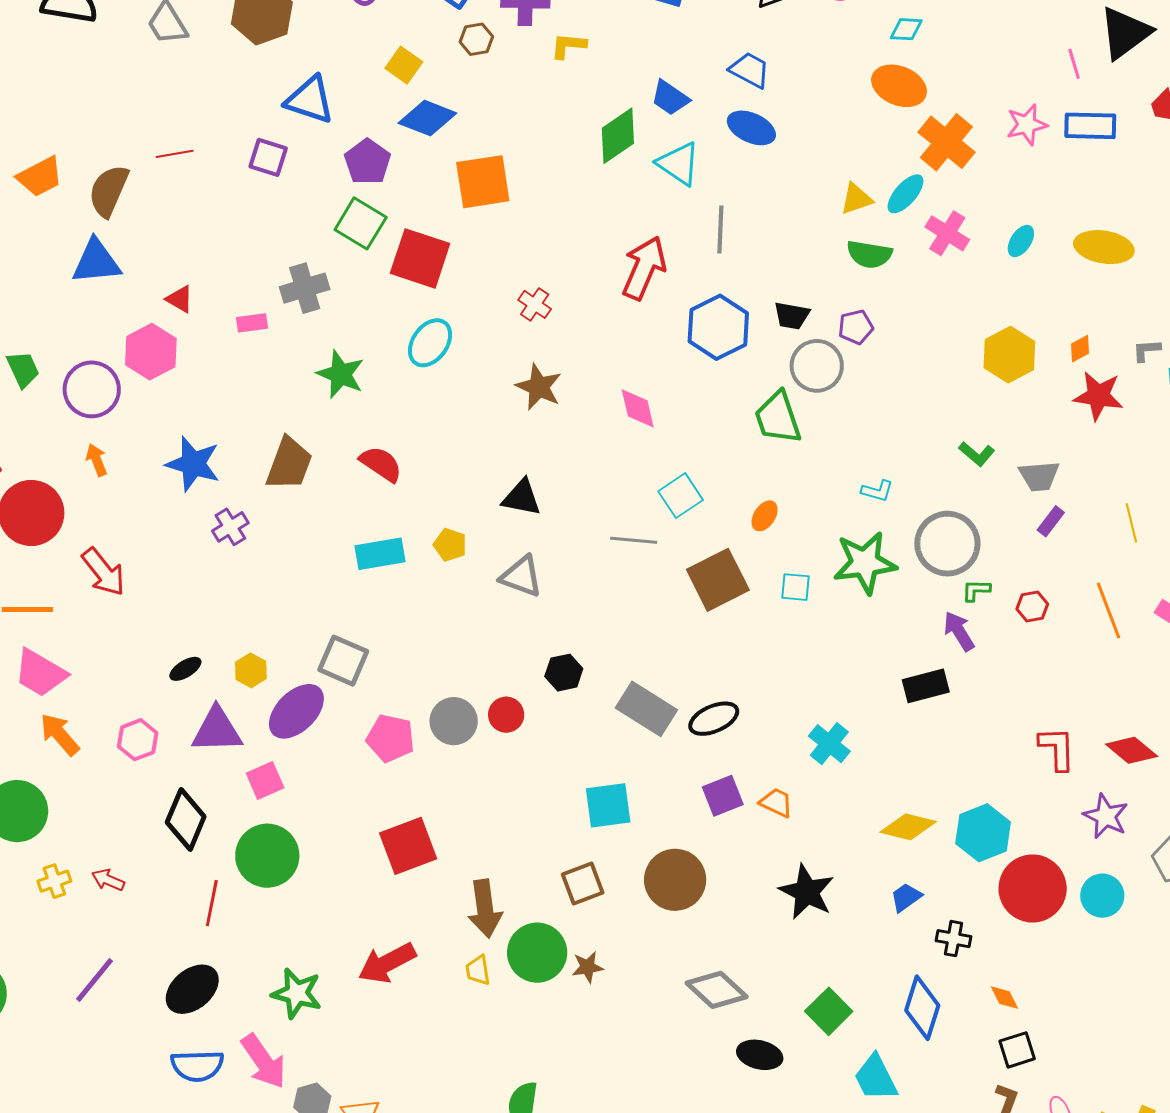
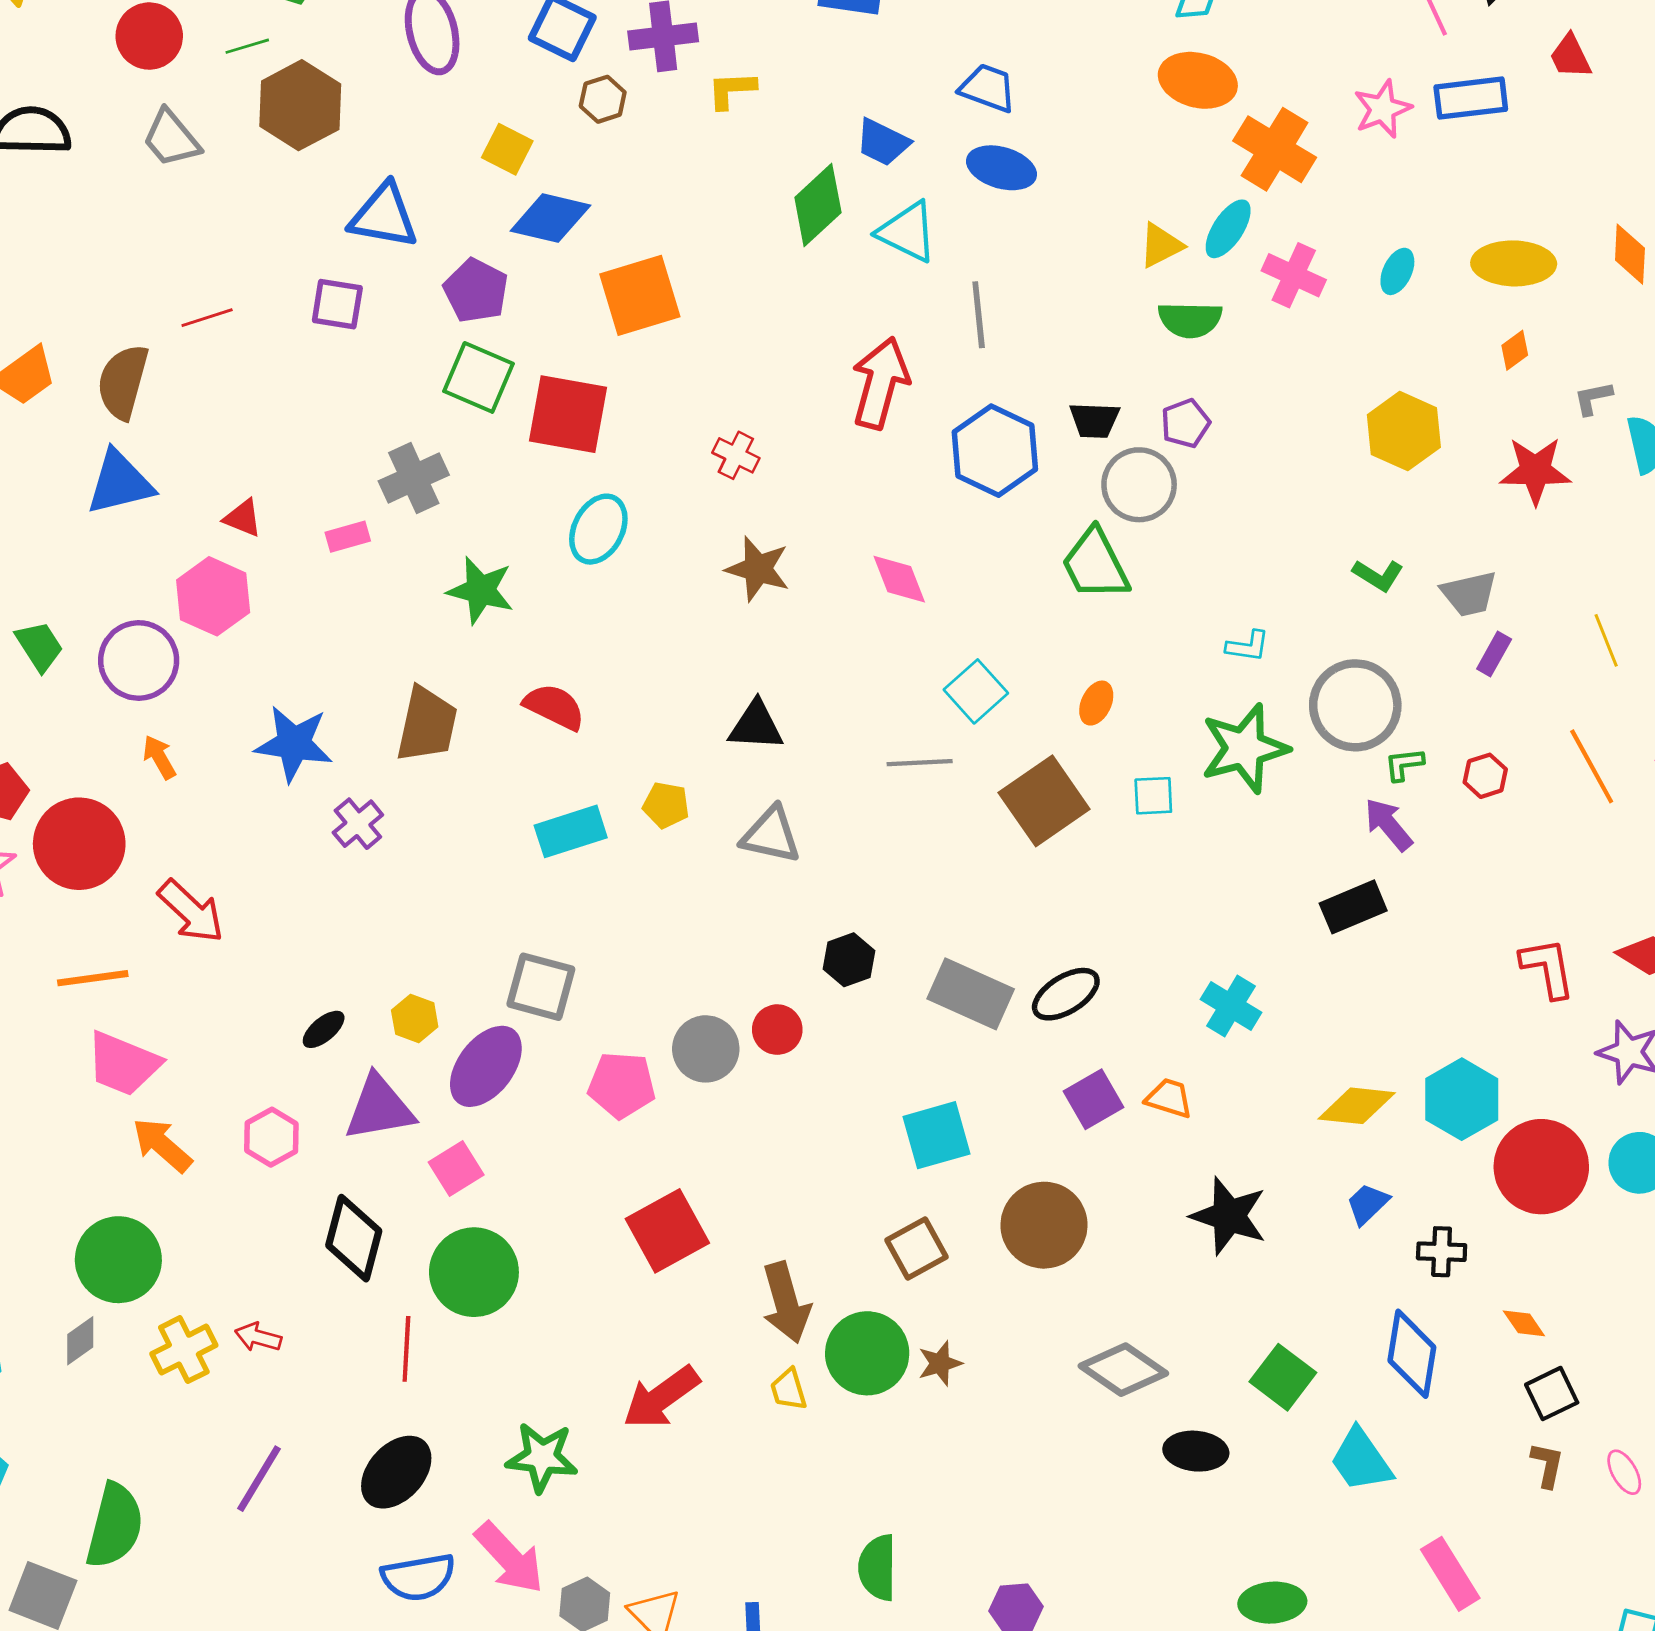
orange diamond: (1080, 349) -> (1515, 350), moved
yellow cross: (54, 881) -> (184, 1350), size x1.4

